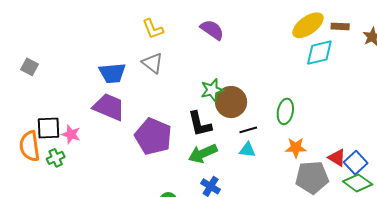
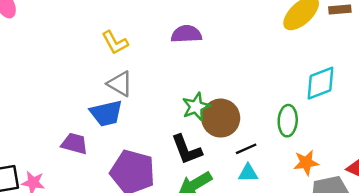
purple semicircle: (212, 30) -> (186, 34), turned -30
cyan diamond: (319, 53) -> (320, 83), moved
blue trapezoid: (112, 73) -> (106, 113), moved
purple trapezoid: (109, 107) -> (74, 144), size x0.7

